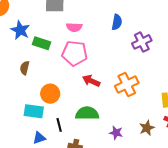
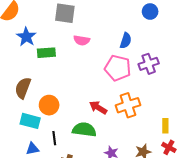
green rectangle: (41, 43) -> (46, 53), turned -30
pink pentagon: (75, 53) -> (118, 68), moved
brown semicircle: (25, 68) -> (23, 88), moved, size x1.5
red arrow: (91, 81) -> (98, 107), moved

